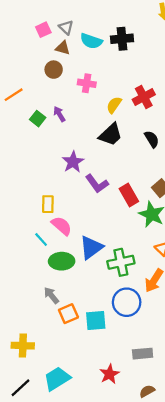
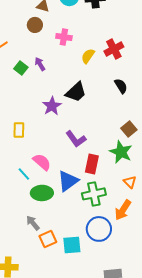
black trapezoid: (111, 135) -> (76, 92), moved
purple L-shape: (97, 184) -> (76, 139), moved
red rectangle: (129, 195) -> (92, 164), moved, turned 42
yellow rectangle: (48, 204) -> (19, 130), moved

